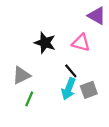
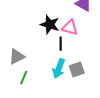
black star: (45, 43) -> (50, 25), moved
black line: (71, 71) -> (61, 44), moved, turned 40

